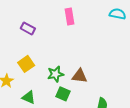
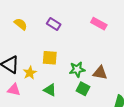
pink rectangle: (70, 16) -> (99, 24), moved, turned -56
yellow square: (26, 64) -> (50, 58), turned 35

